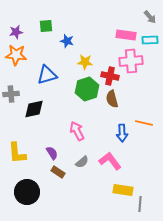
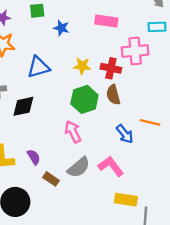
pink rectangle: (126, 35) -> (106, 21), moved
yellow star: (85, 62) -> (82, 66), moved
green hexagon: (87, 89) -> (84, 99), moved
blue arrow: (122, 133) -> (125, 134), turned -36
purple semicircle: (52, 153) -> (34, 157), moved
gray semicircle: (82, 162) -> (79, 167), size x1.5

